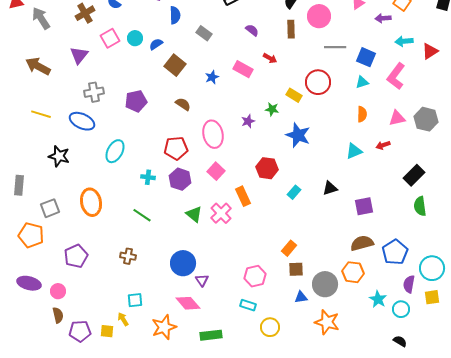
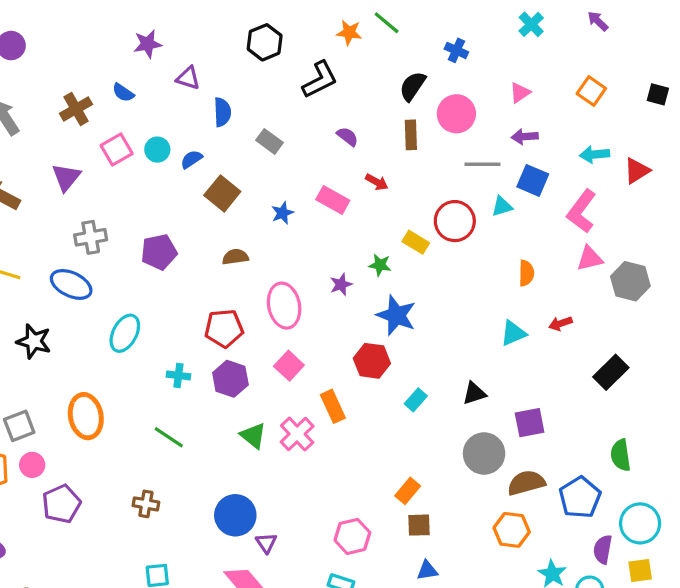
purple arrow: (383, 18) -> (525, 137), moved
cyan triangle: (362, 82) -> (502, 206), moved
brown semicircle: (183, 104) -> (235, 257), turned -42
pink triangle: (397, 118) -> (590, 258), moved
blue star: (298, 135) -> (396, 315), moved
green semicircle: (420, 206) -> (621, 455), moved
gray circle: (325, 284) -> (484, 454), moved
pink circle: (58, 291) -> (32, 465), moved

